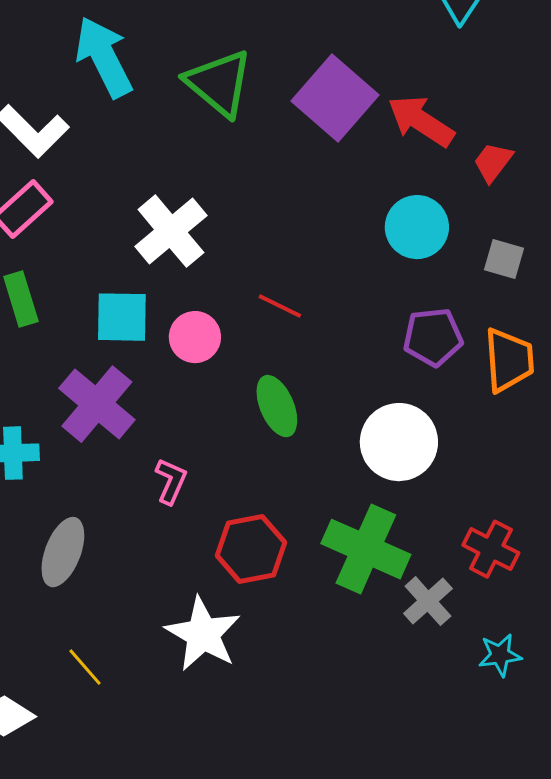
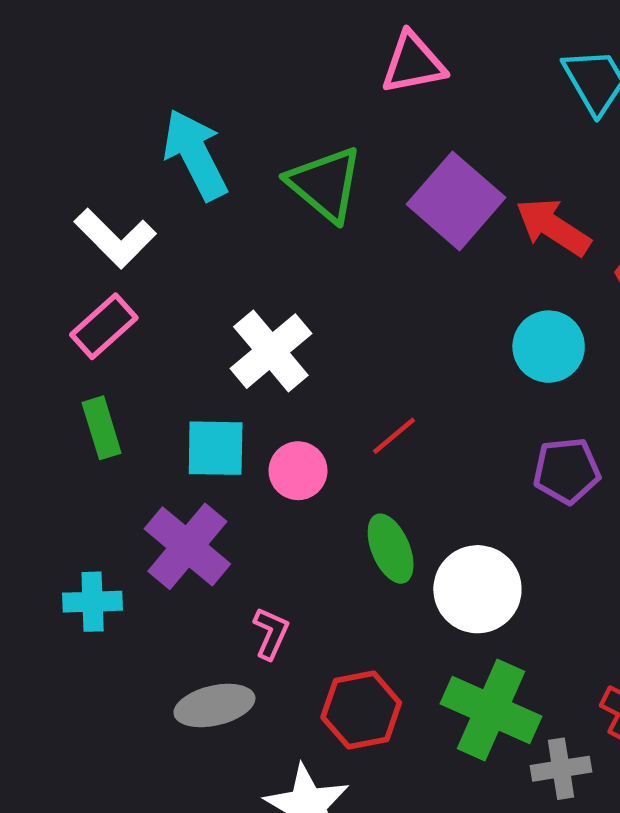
red line: (280, 306) -> (394, 436), turned -66
white circle: (399, 442) -> (477, 589), moved
gray ellipse: (63, 552) -> (214, 705), moved, turned 56
gray cross: (428, 601) -> (561, 769), turned 33

